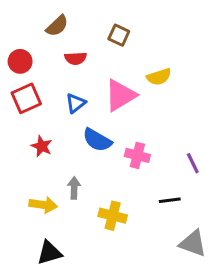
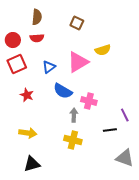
brown semicircle: (57, 26) -> (37, 17), turned -42
red semicircle: (76, 58) -> (37, 38), moved
purple line: (193, 163) -> (125, 115), moved
gray arrow: (74, 188) -> (74, 115), moved

